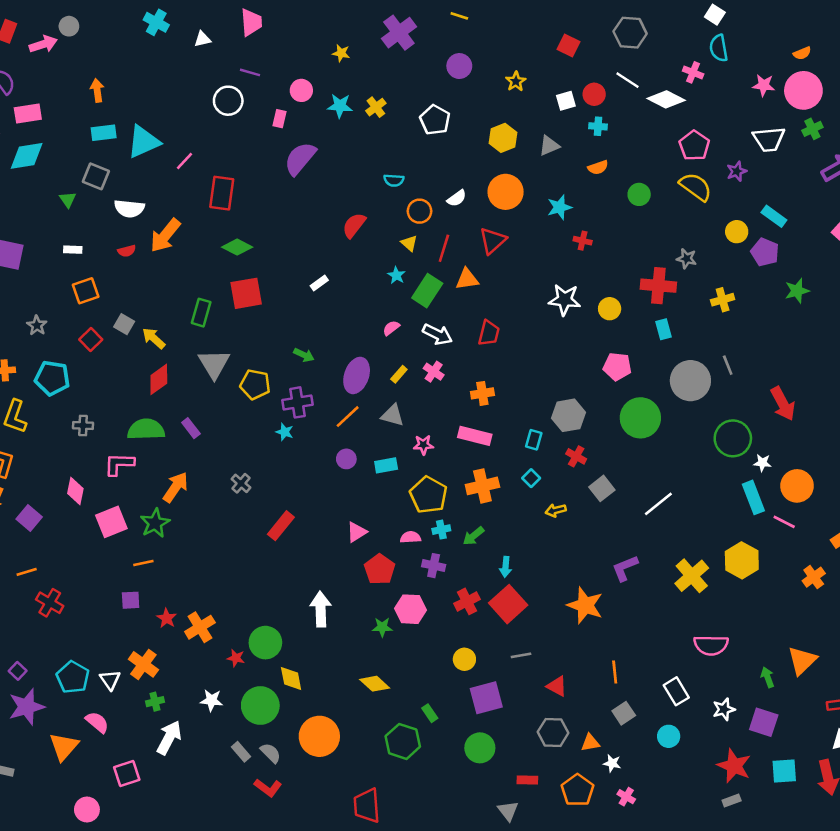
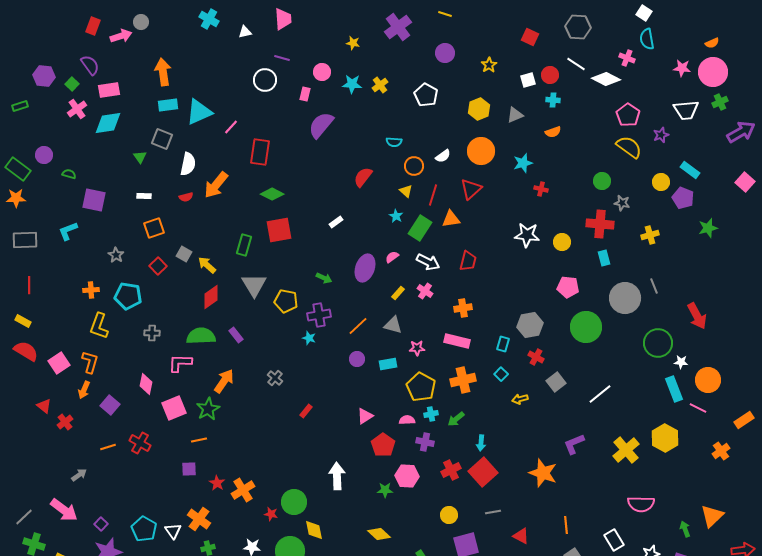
orange arrow: (97, 90) -> (163, 72), size x1.5
green circle: (639, 194) -> (602, 181), moved
white semicircle: (129, 209) -> (188, 164), turned -85
purple ellipse: (357, 375) -> (365, 268), moved
red rectangle: (281, 526) -> (306, 411), size x0.6
red cross: (50, 603) -> (140, 443), moved

